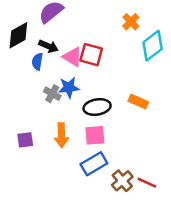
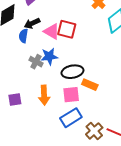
black arrow: (48, 46) -> (32, 23), turned 133
orange rectangle: (138, 102) -> (90, 85), moved

